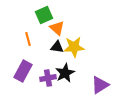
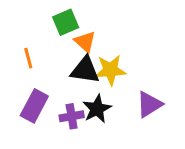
orange line: (28, 39) -> (28, 58), moved
black triangle: (57, 47) -> (85, 70), size x1.5
purple triangle: (100, 85) -> (149, 104), moved

